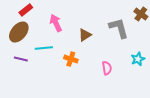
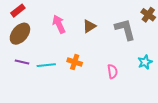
red rectangle: (26, 10) -> (18, 11), moved
brown triangle: (85, 35) -> (89, 26), moved
cyan line: (44, 48) -> (46, 65), moved

